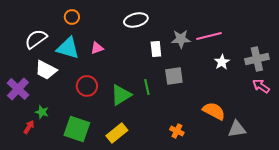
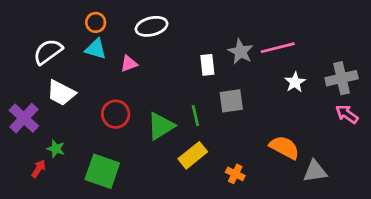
white ellipse: (136, 20) -> (151, 26), moved
gray star: (181, 39) -> (241, 52), turned 30
cyan triangle: (68, 48) -> (96, 49), moved, size x0.7
yellow rectangle: (117, 133) -> (193, 155), moved

